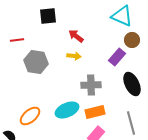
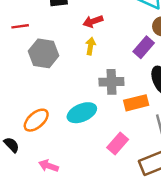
red arrow: (76, 36) -> (93, 21), turned -56
yellow arrow: (74, 56) -> (90, 46), turned -88
orange rectangle: (95, 112) -> (136, 103), moved

